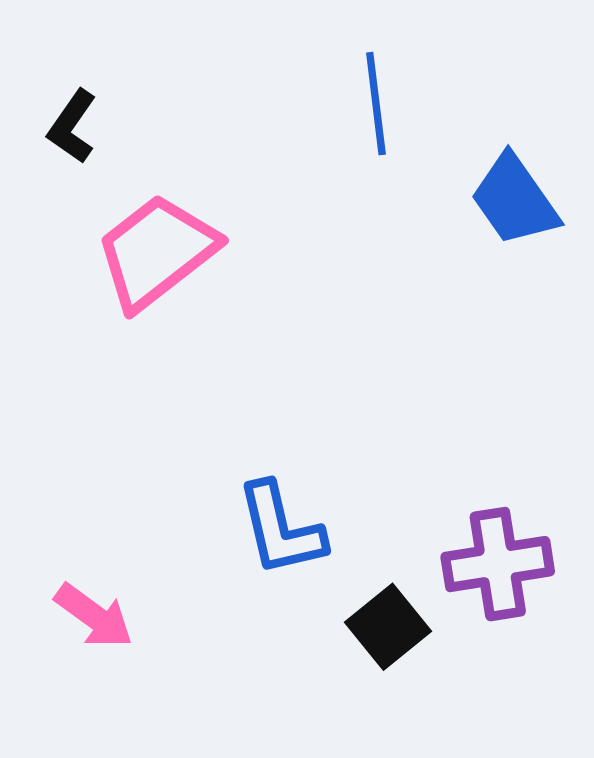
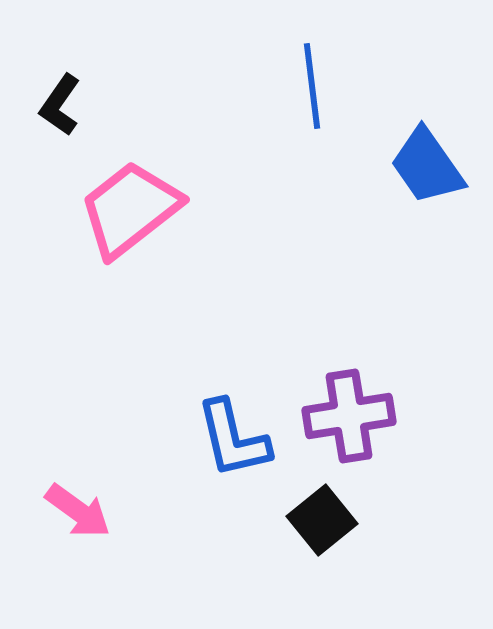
purple cross: (498, 564) -> (349, 416), moved

